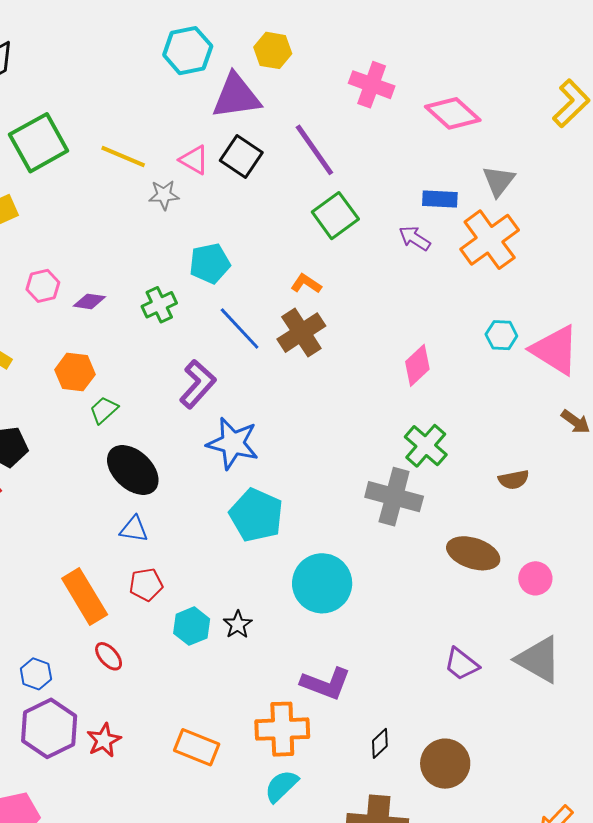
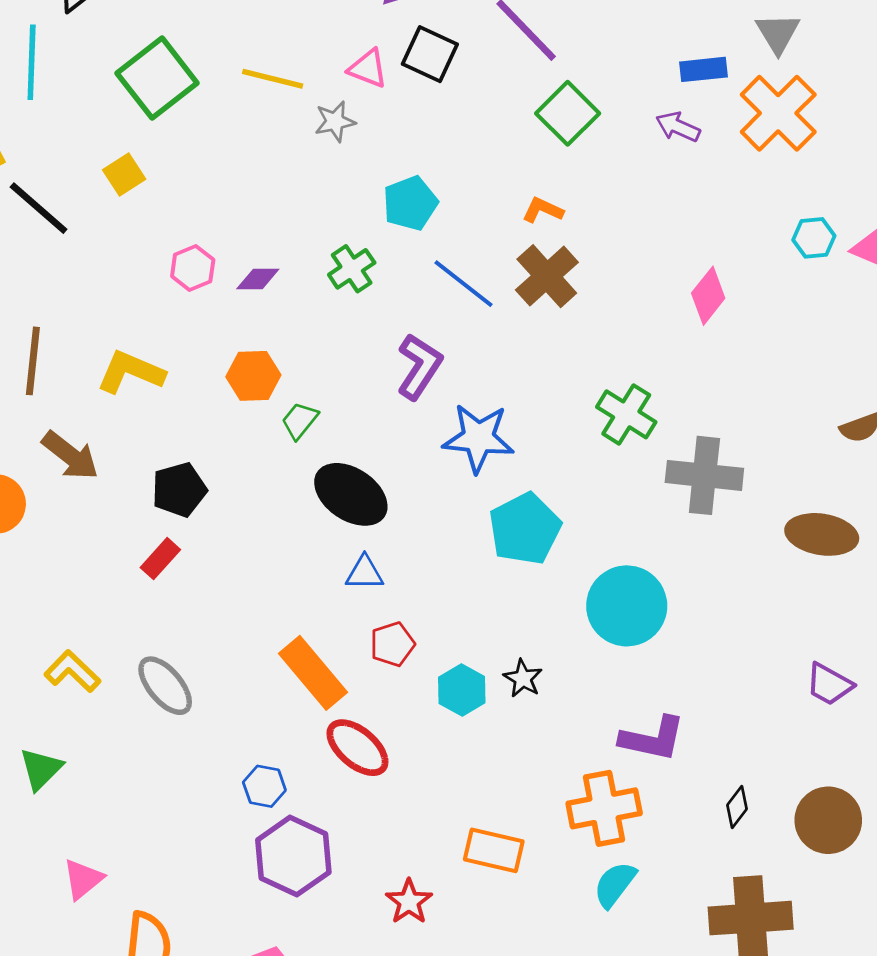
green cross: (426, 446) -> (626, 414), moved
cyan pentagon: (256, 515) -> (525, 529), turned 30
red ellipse: (109, 656) -> (357, 748), size x1.6
red star: (104, 740) -> (409, 902), moved

